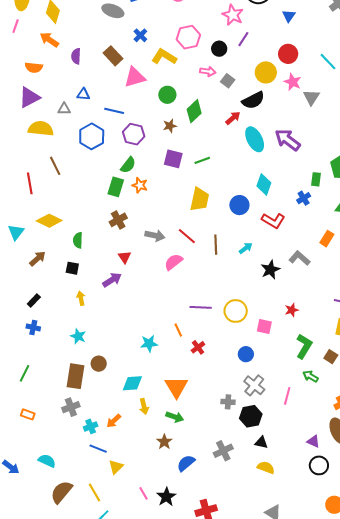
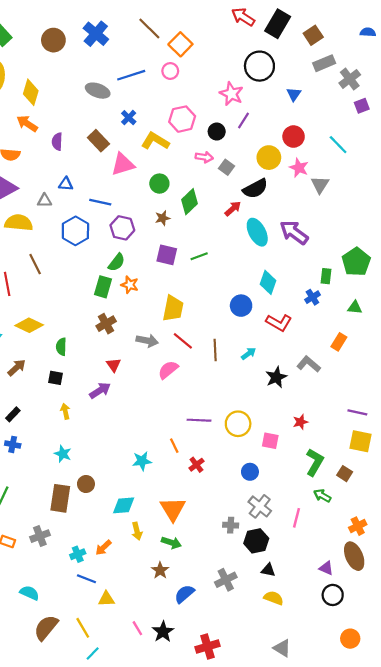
yellow trapezoid: (200, 199) -> (173, 308), moved
gray cross: (71, 407) -> (40, 536), moved
yellow triangle: (116, 467) -> (106, 599), turned 42

